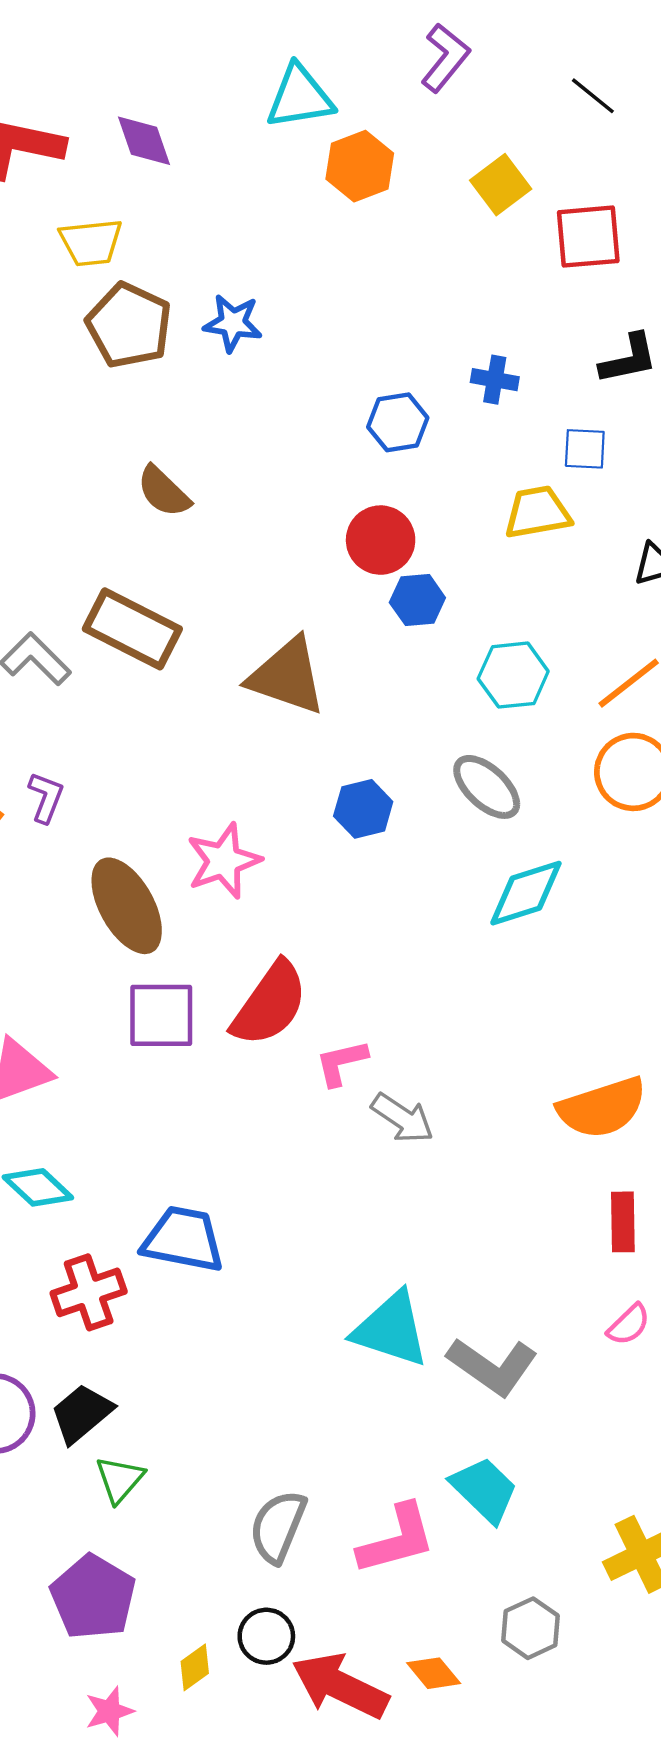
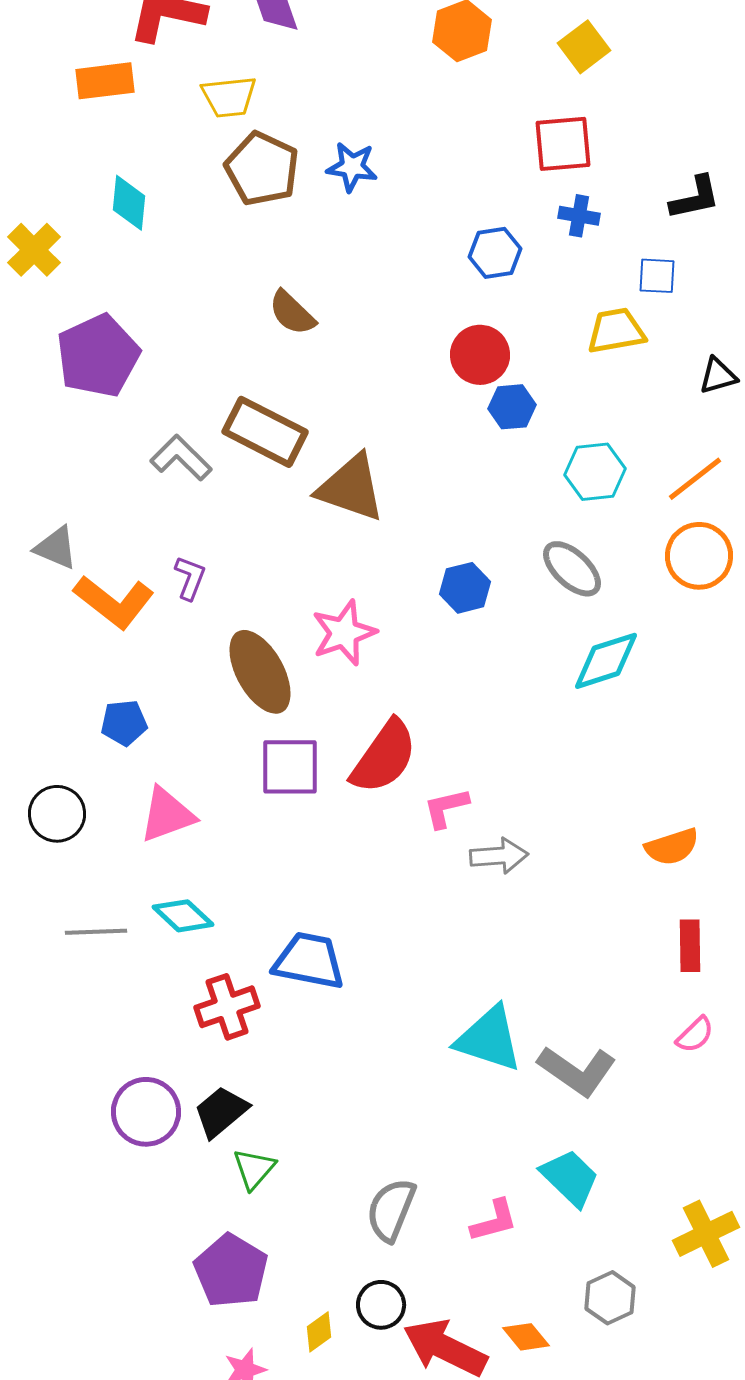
red square: (588, 237) -> (563, 144), moved
brown triangle: (287, 676) -> (351, 488), moved
orange semicircle: (602, 1108) -> (672, 847), size x0.7
gray arrow: (402, 1118) -> (499, 856), turned -38
pink L-shape: (397, 1539) -> (494, 1221), size x0.7

